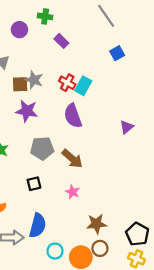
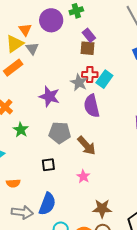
green cross: (45, 16) -> (76, 11), turned -32
purple circle: (19, 30) -> (51, 20), size x1.5
gray star: (34, 80) -> (79, 82), moved
red cross: (67, 83) -> (90, 75), turned -35
brown square: (20, 84) -> (88, 48), moved

